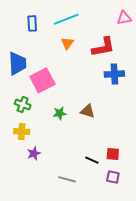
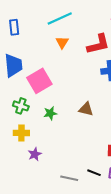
blue rectangle: (32, 23) -> (14, 27), moved
green star: (60, 113) -> (50, 113), moved
black line: (92, 160) -> (94, 173), moved

